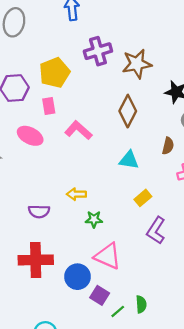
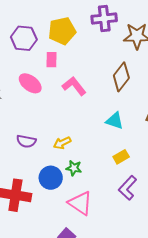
yellow arrow: (76, 194) -> (62, 143), turned -36
purple semicircle: (39, 211) -> (26, 141), moved
blue circle: (78, 277) -> (51, 178), moved

